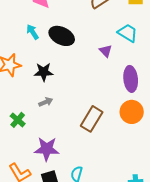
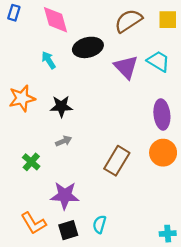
black ellipse: (62, 36) -> (88, 47), moved, turned -40
purple triangle: (106, 51) -> (126, 67), moved, size x1.6

